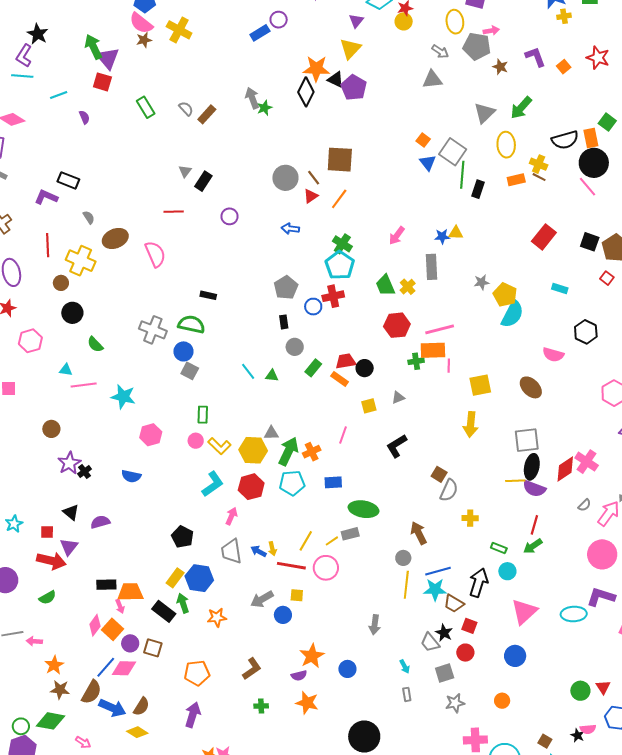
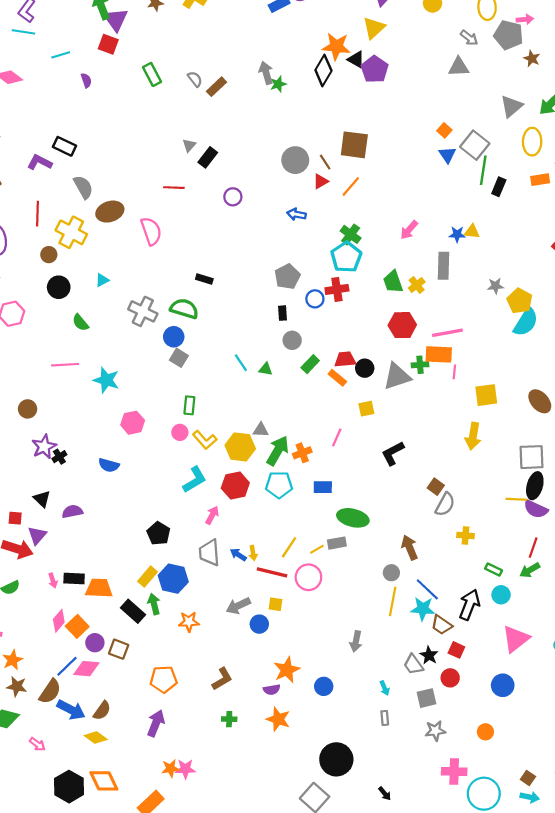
gray semicircle: (89, 217) -> (83, 187), size x1.6
cyan triangle: (66, 370) -> (102, 280), moved, turned -40
gray triangle: (398, 397) -> (397, 376), moved, size x2.0
blue line: (438, 571) -> (427, 589), turned 55
pink arrow: (120, 606) -> (53, 581), moved

